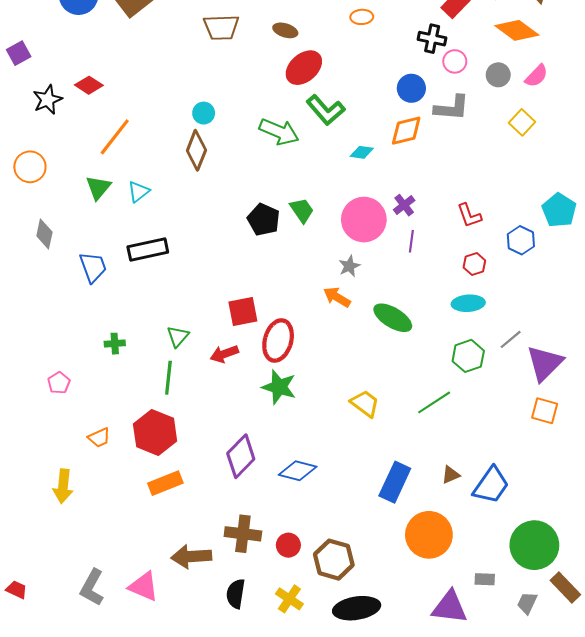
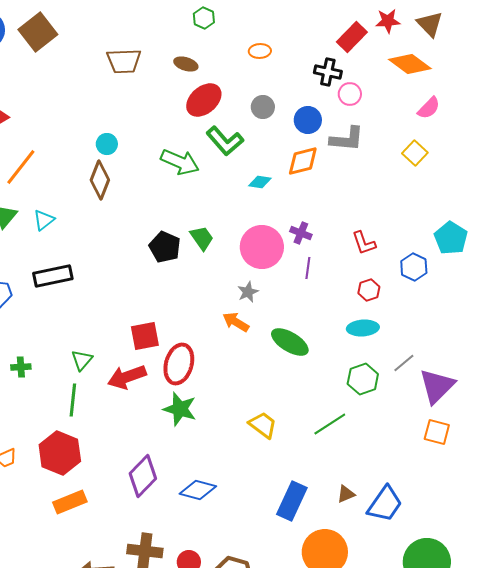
gray circle: (498, 75) -> (263, 107), moved
purple cross: (404, 205) -> (301, 233), turned -30
red arrow: (224, 354) -> (127, 377), size x1.4

